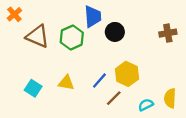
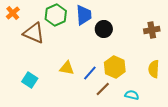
green hexagon: (72, 37) -> (56, 15), moved
yellow triangle: (66, 83) -> (67, 68), moved
yellow semicircle: (170, 98) -> (154, 69), moved
cyan semicircle: (146, 105) -> (132, 95), turned 40

